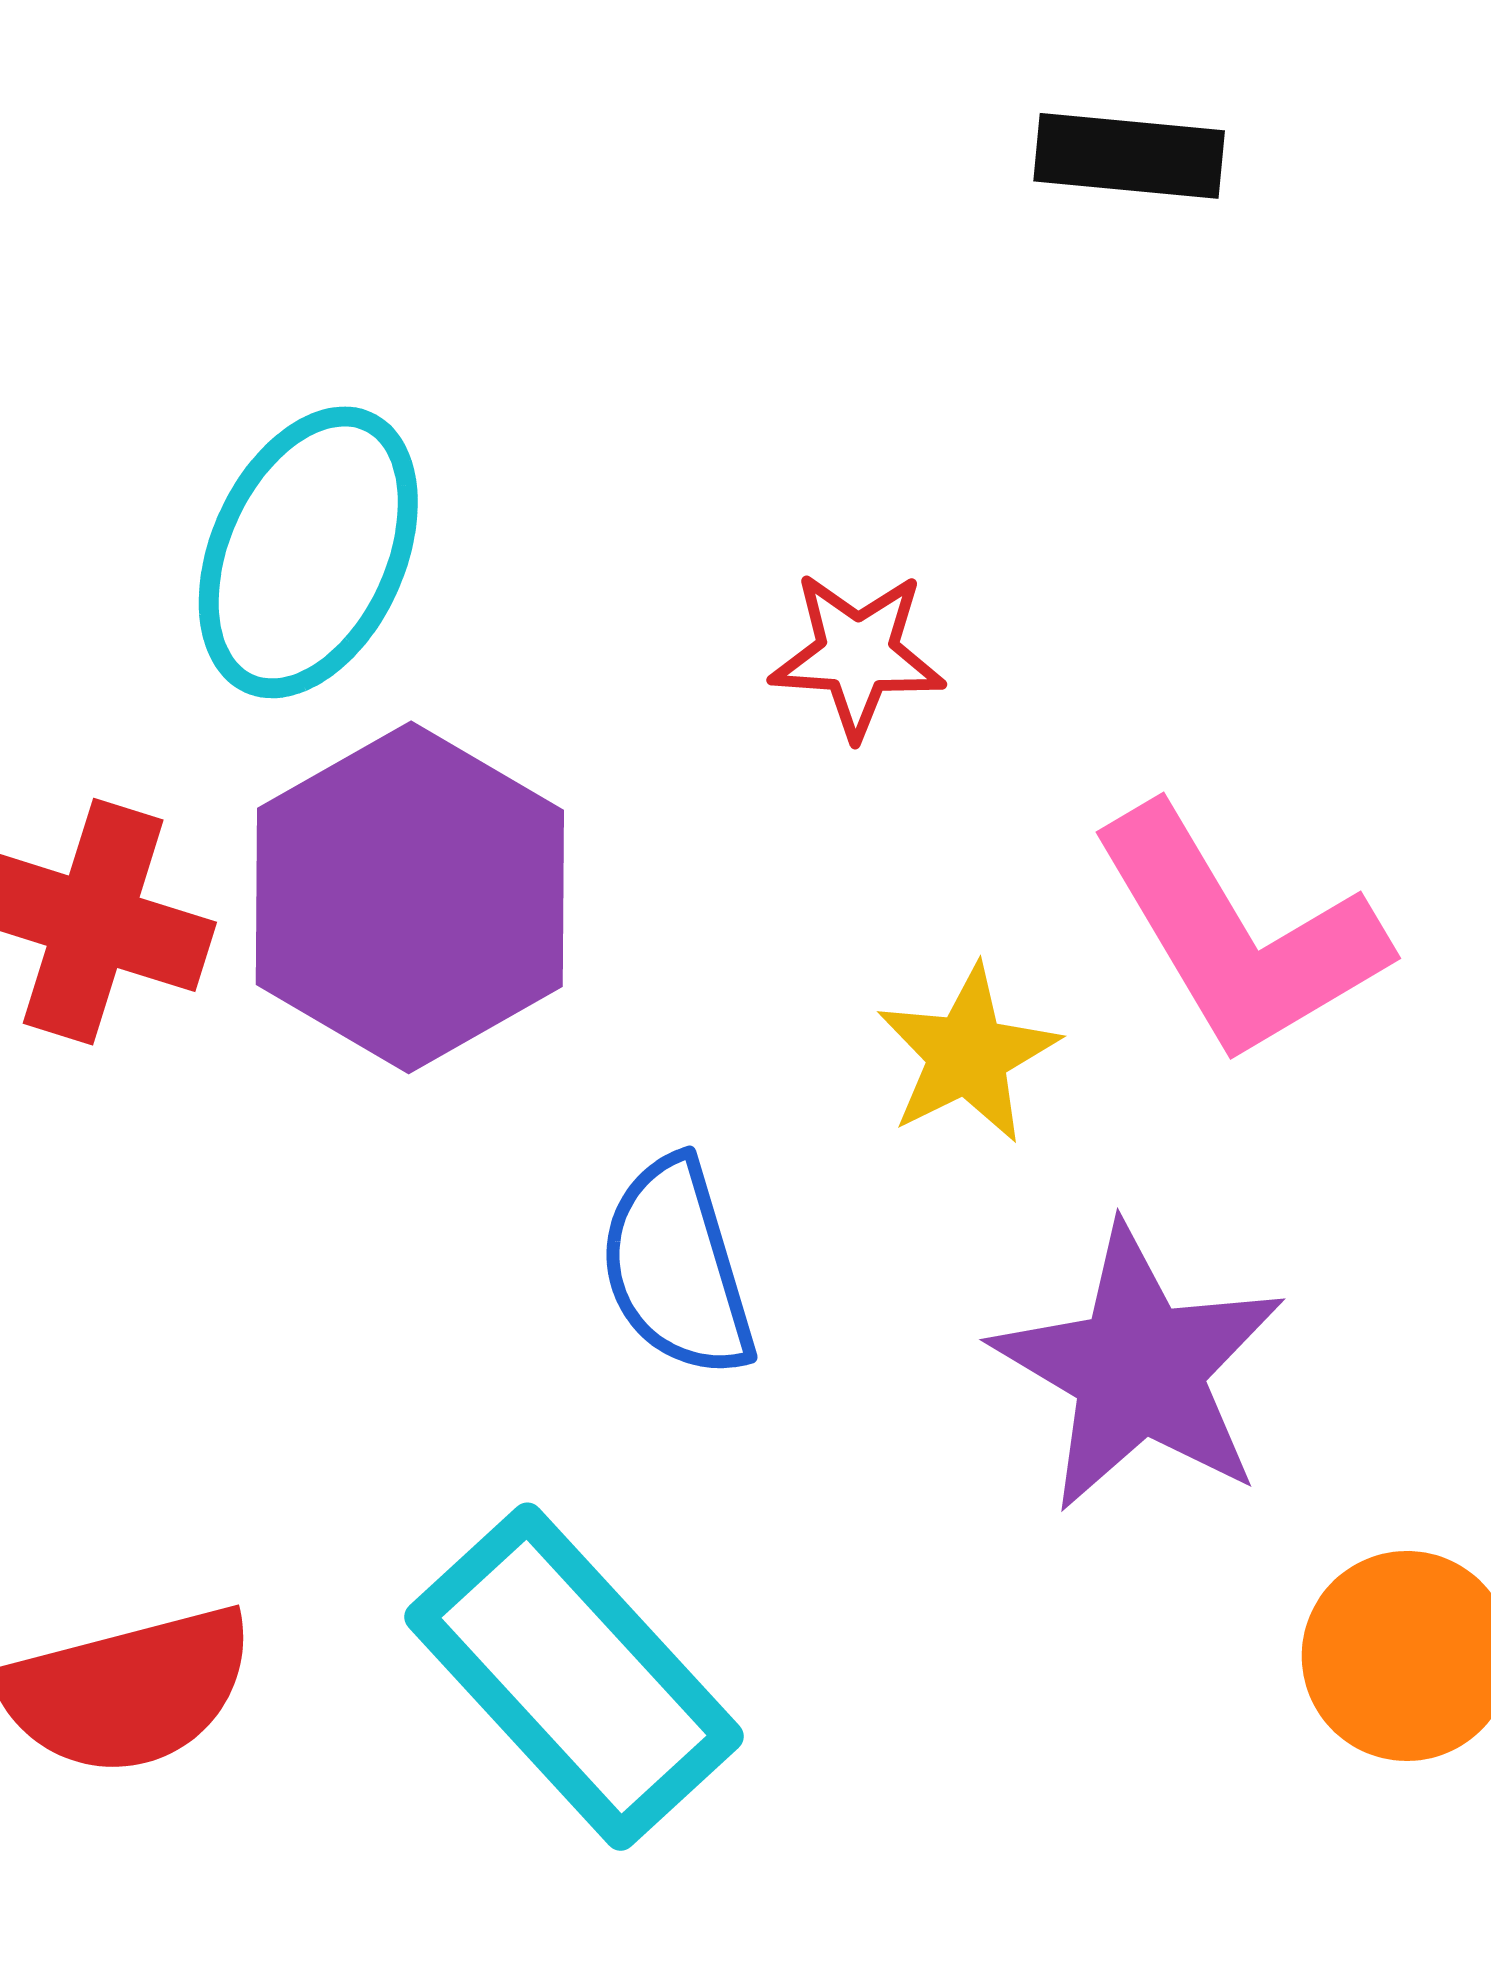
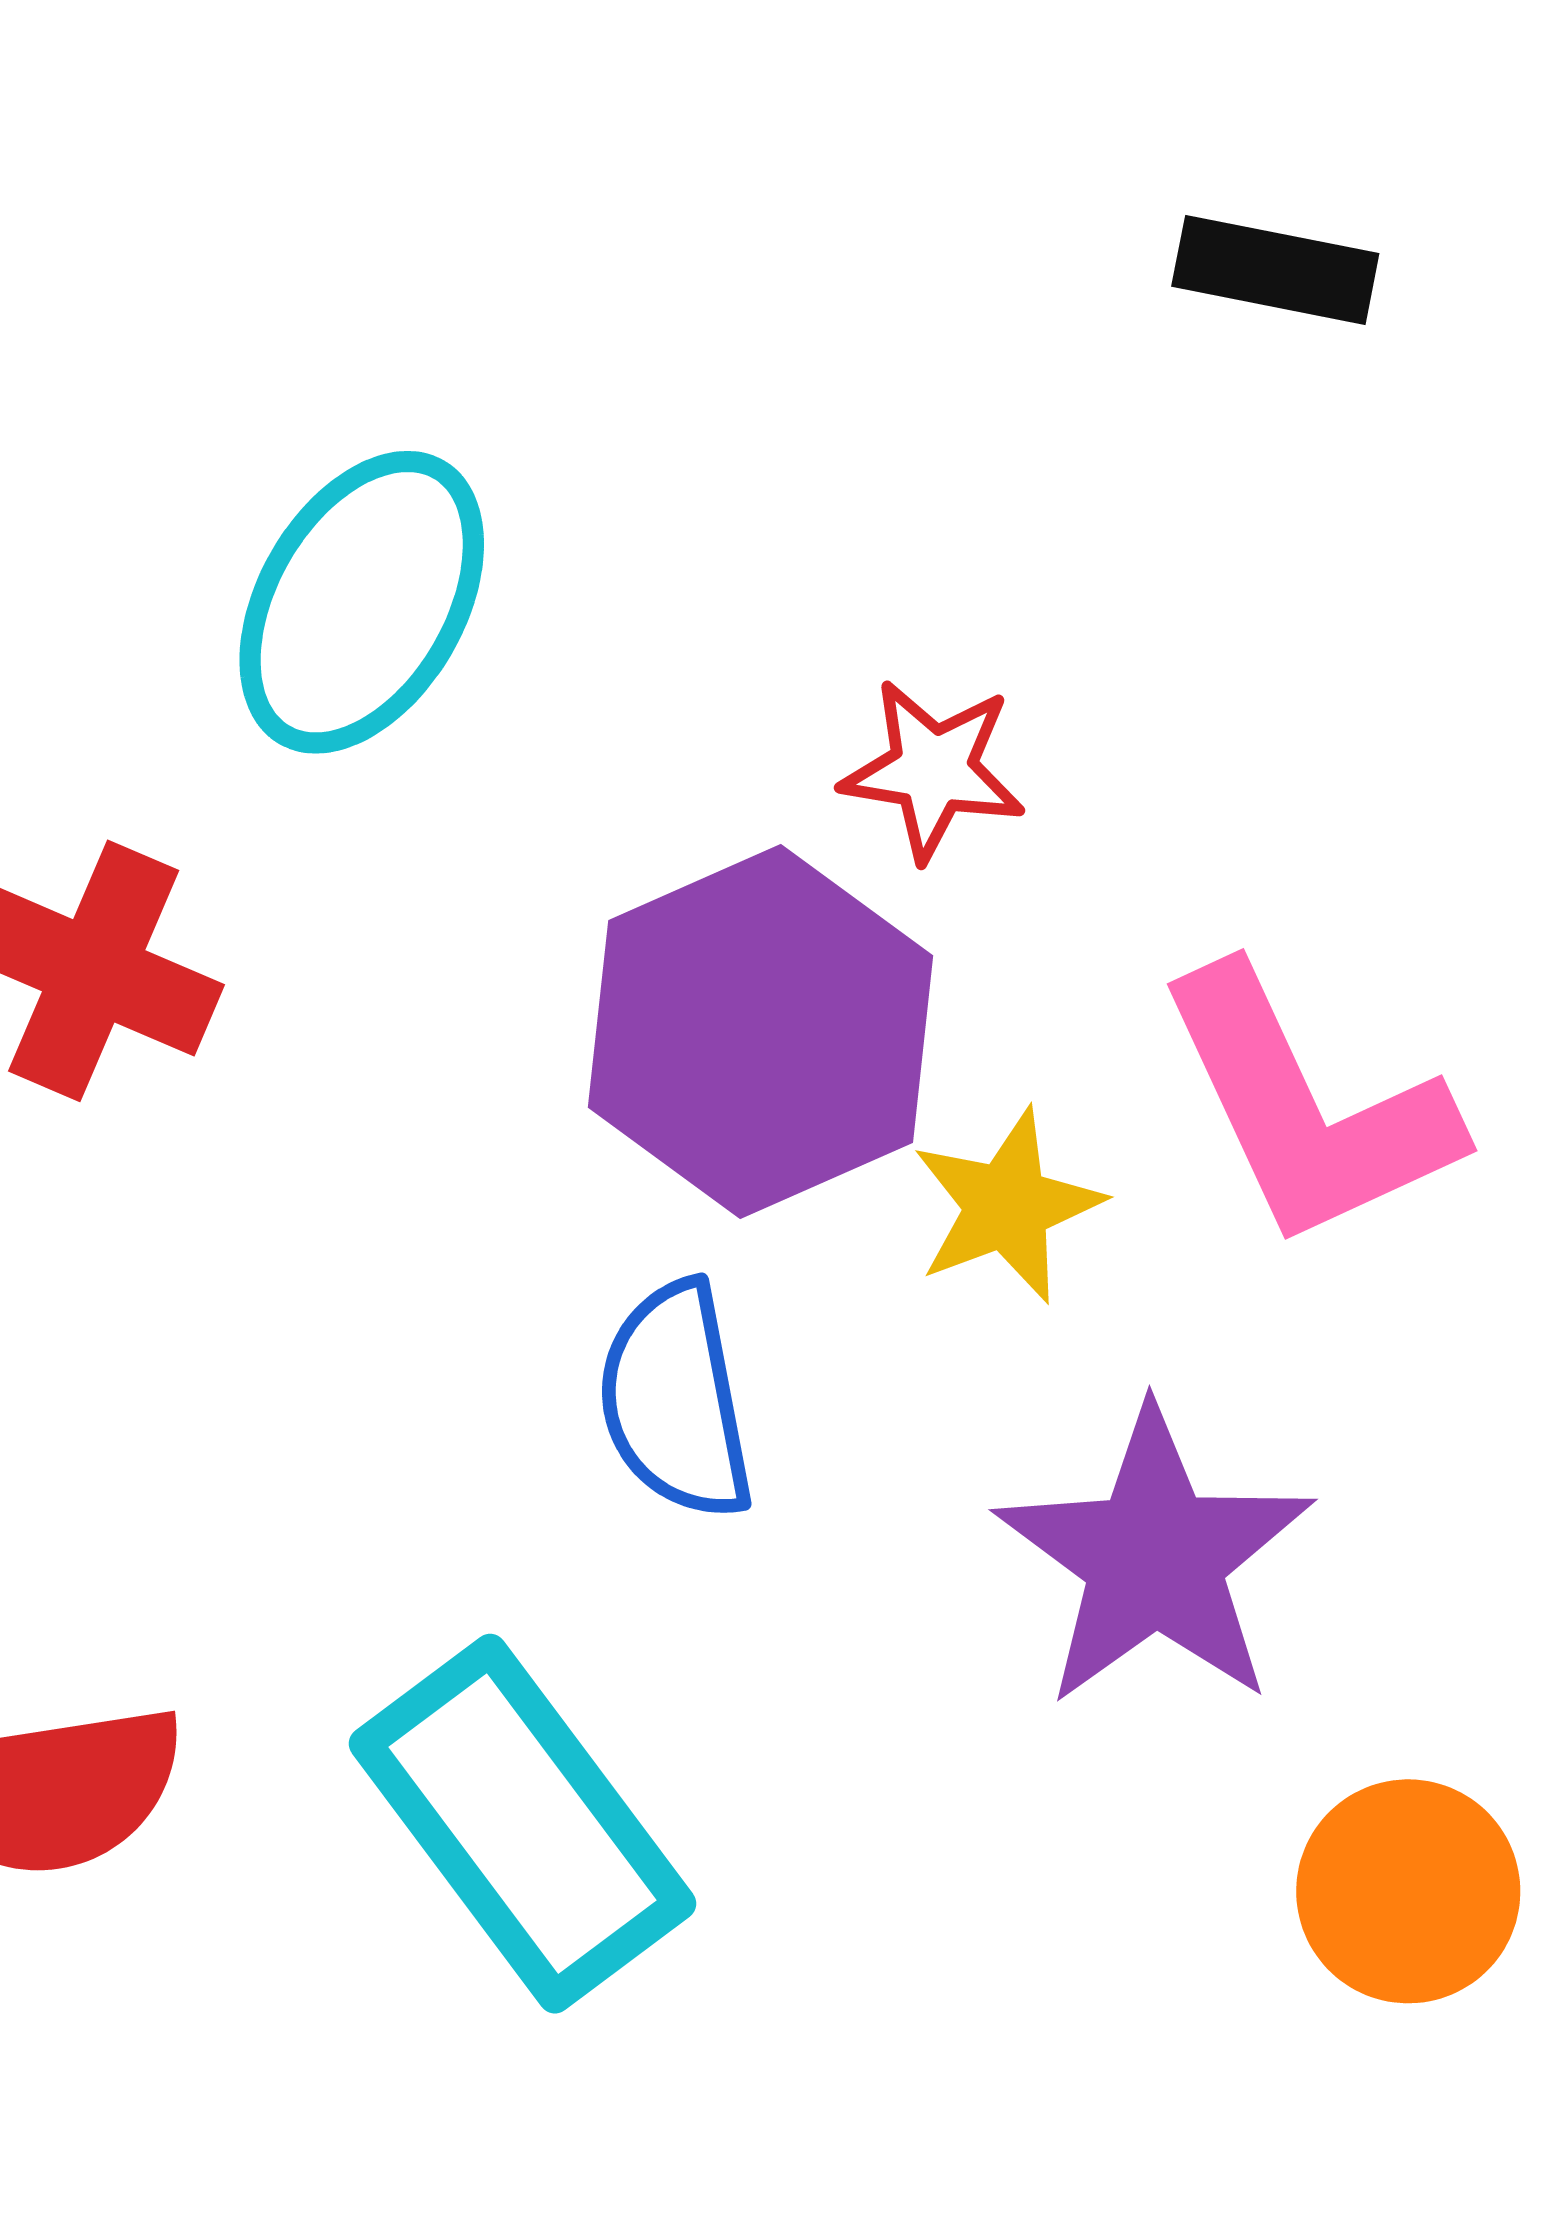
purple hexagon: (410, 897) -> (761, 1032), moved

